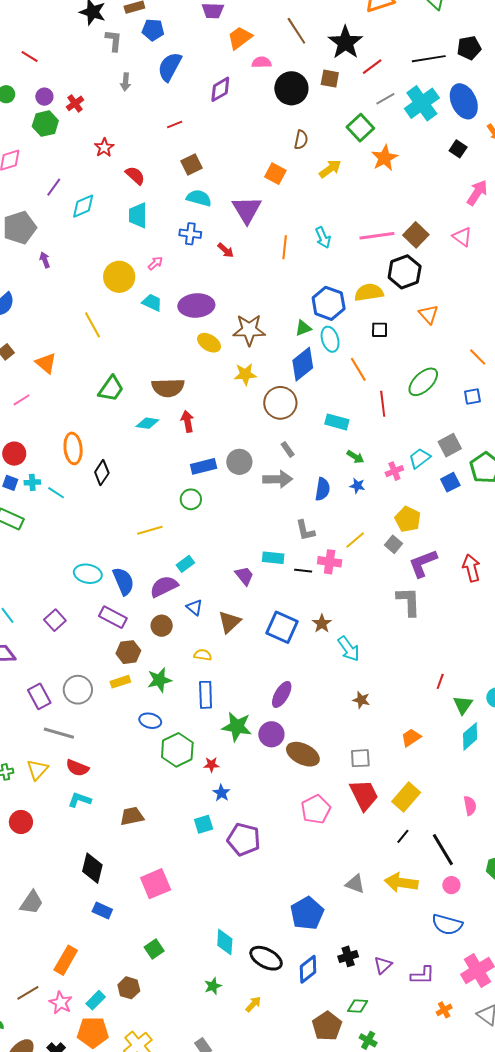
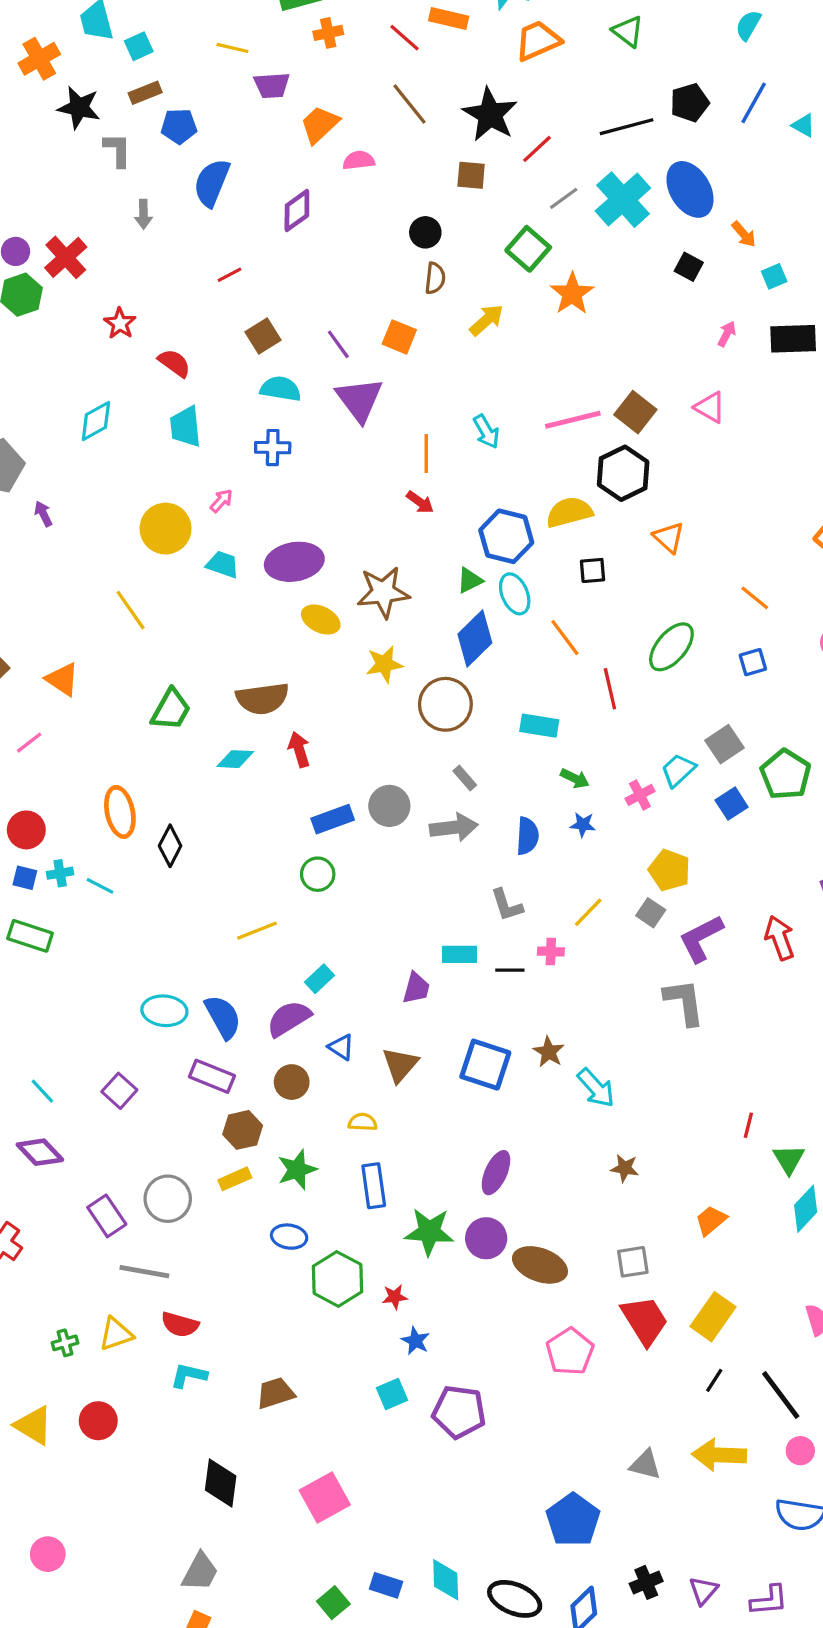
black circle: (291, 88) -> (425, 232), moved, size x0.6
red cross: (75, 103) -> (66, 257), size x1.5
purple line: (54, 187) -> (338, 344), moved, turned -66
pink arrow: (477, 193) -> (727, 334), size x0.6
red arrow: (226, 250) -> (420, 502), moved
pink cross: (330, 562) -> (551, 952), size x0.7
purple trapezoid: (244, 576) -> (416, 988), turned 60
yellow triangle: (37, 770) -> (116, 1334), turned 35
gray trapezoid: (32, 902) -> (200, 1572), moved
blue rectangle: (102, 911) -> (386, 1585), moved

